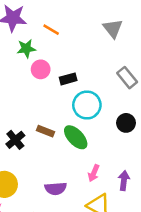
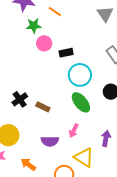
brown rectangle: (45, 131) -> (43, 107), moved
green ellipse: (76, 137) -> (81, 102), moved
pink arrow: (94, 173) -> (74, 131), moved

